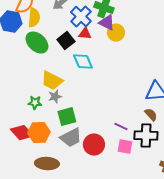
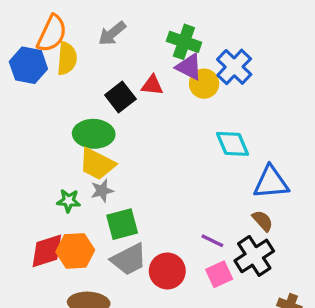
blue cross: (81, 17) -> (234, 67), moved
green ellipse: (37, 43) -> (94, 134), moved, turned -40
cyan diamond: (83, 62) -> (233, 144), moved
red diamond: (22, 133) -> (47, 251), turned -65
black cross: (146, 136) -> (254, 256), turned -35
pink square: (125, 147) -> (219, 274), turned -35

